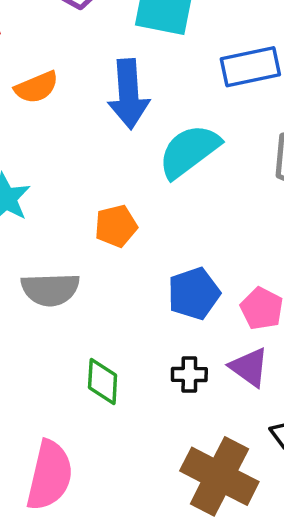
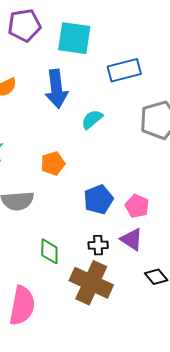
cyan semicircle: (189, 151) -> (92, 119), size x0.6
brown cross: (219, 476) -> (91, 283), moved

